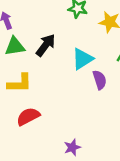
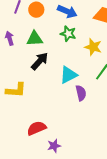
green triangle: (15, 46) -> (35, 39), moved
red semicircle: (28, 117) -> (37, 128), moved

